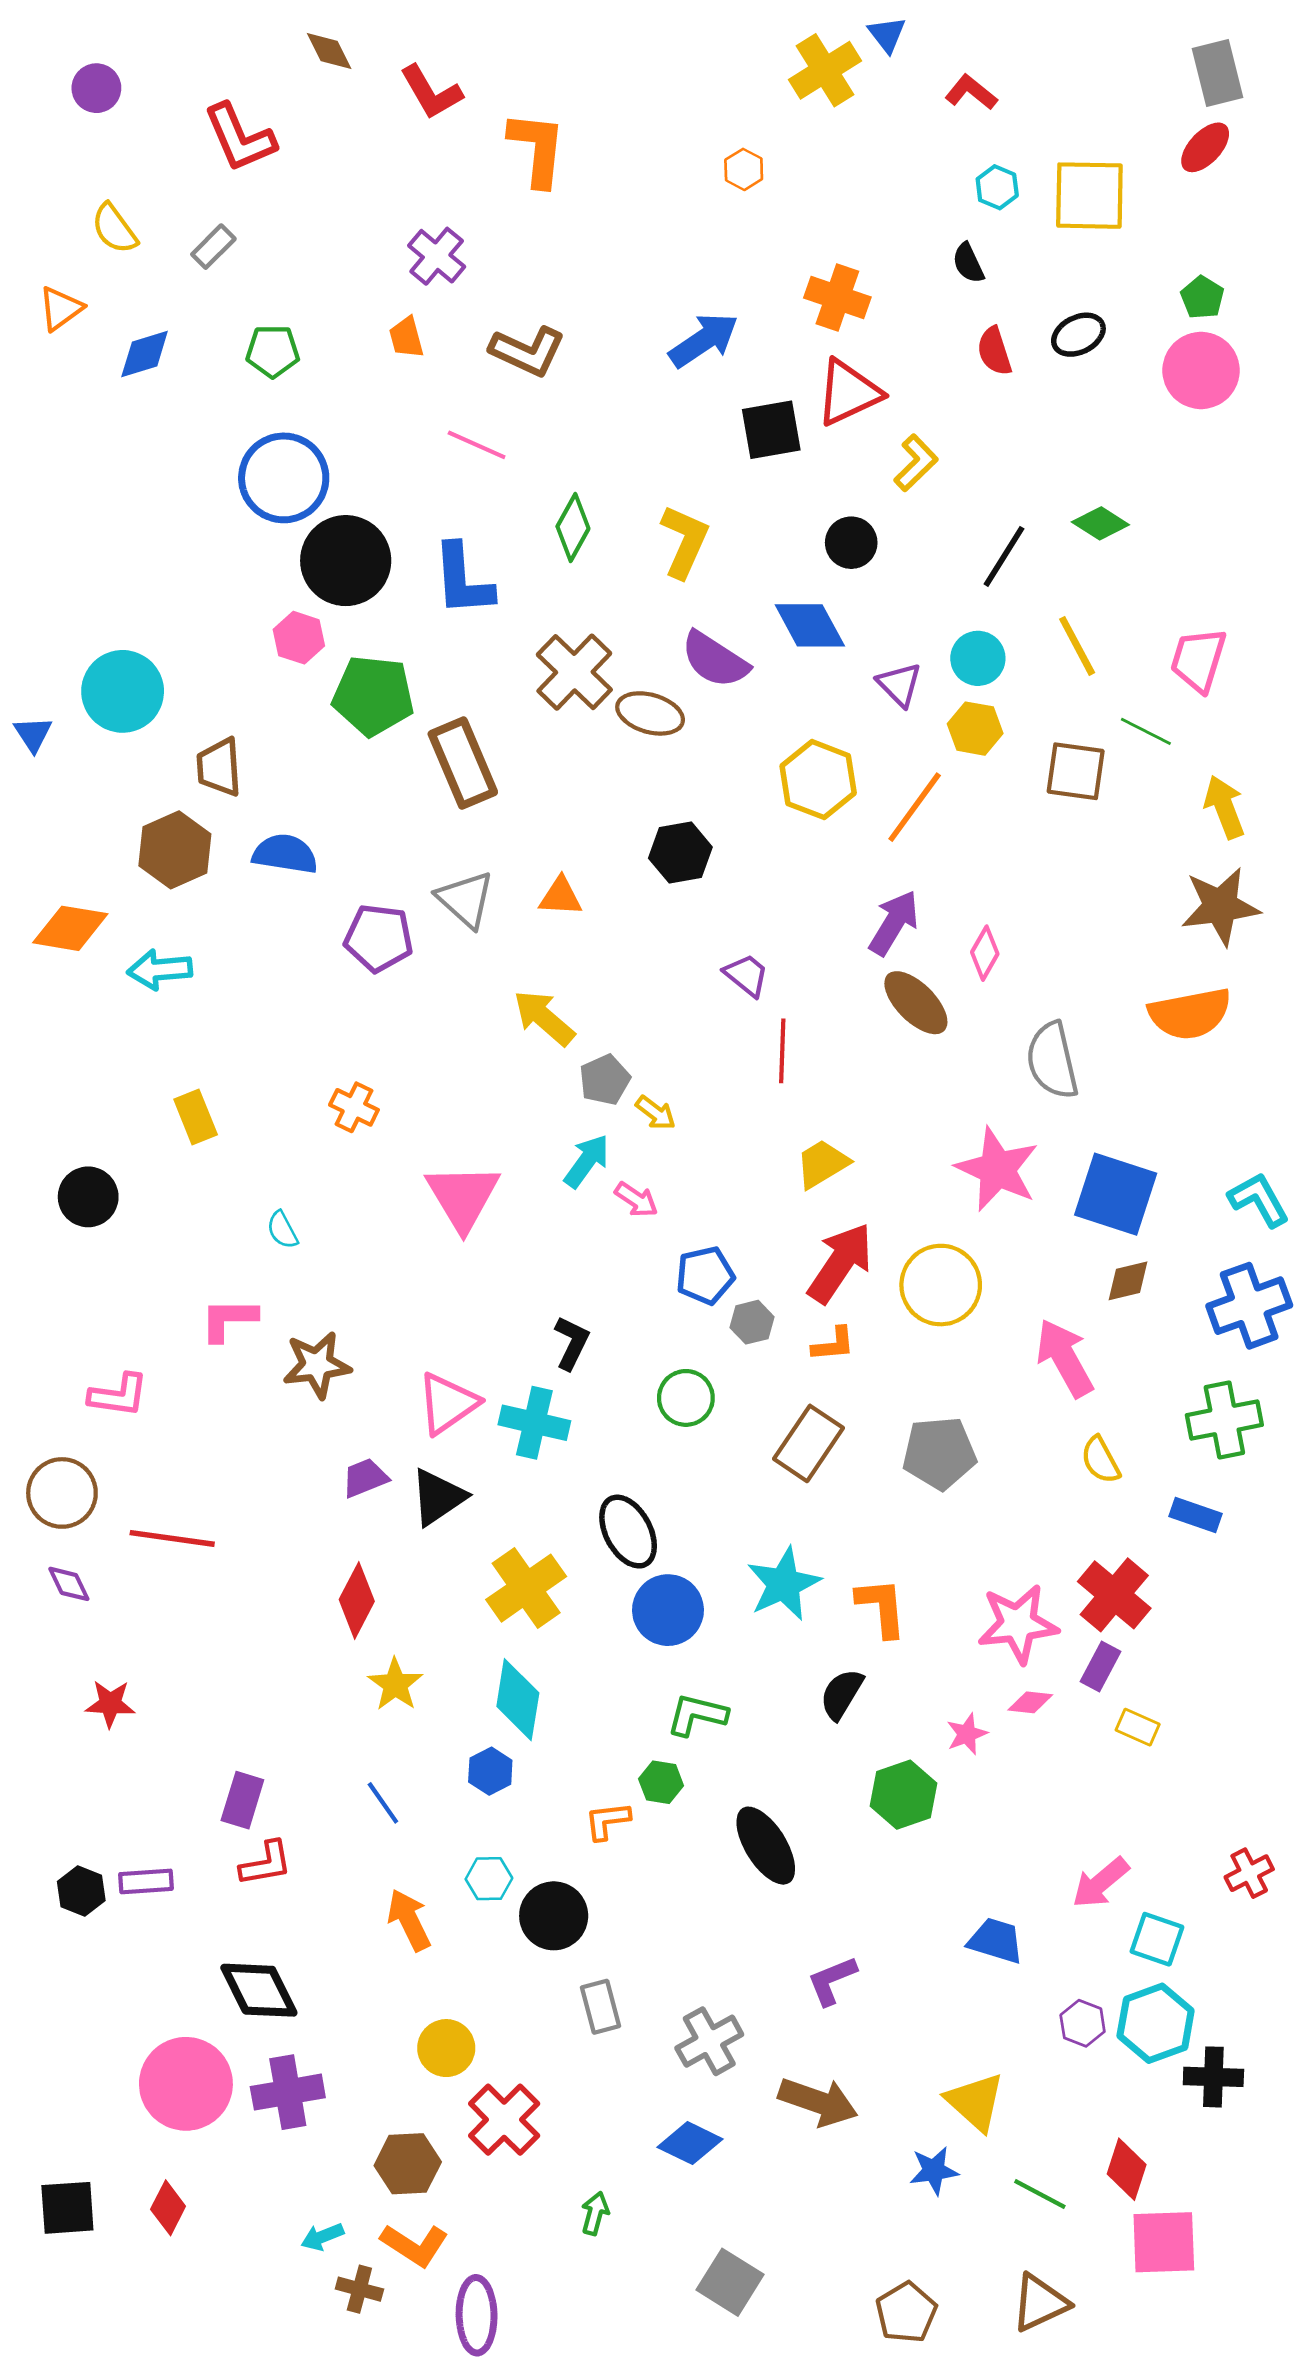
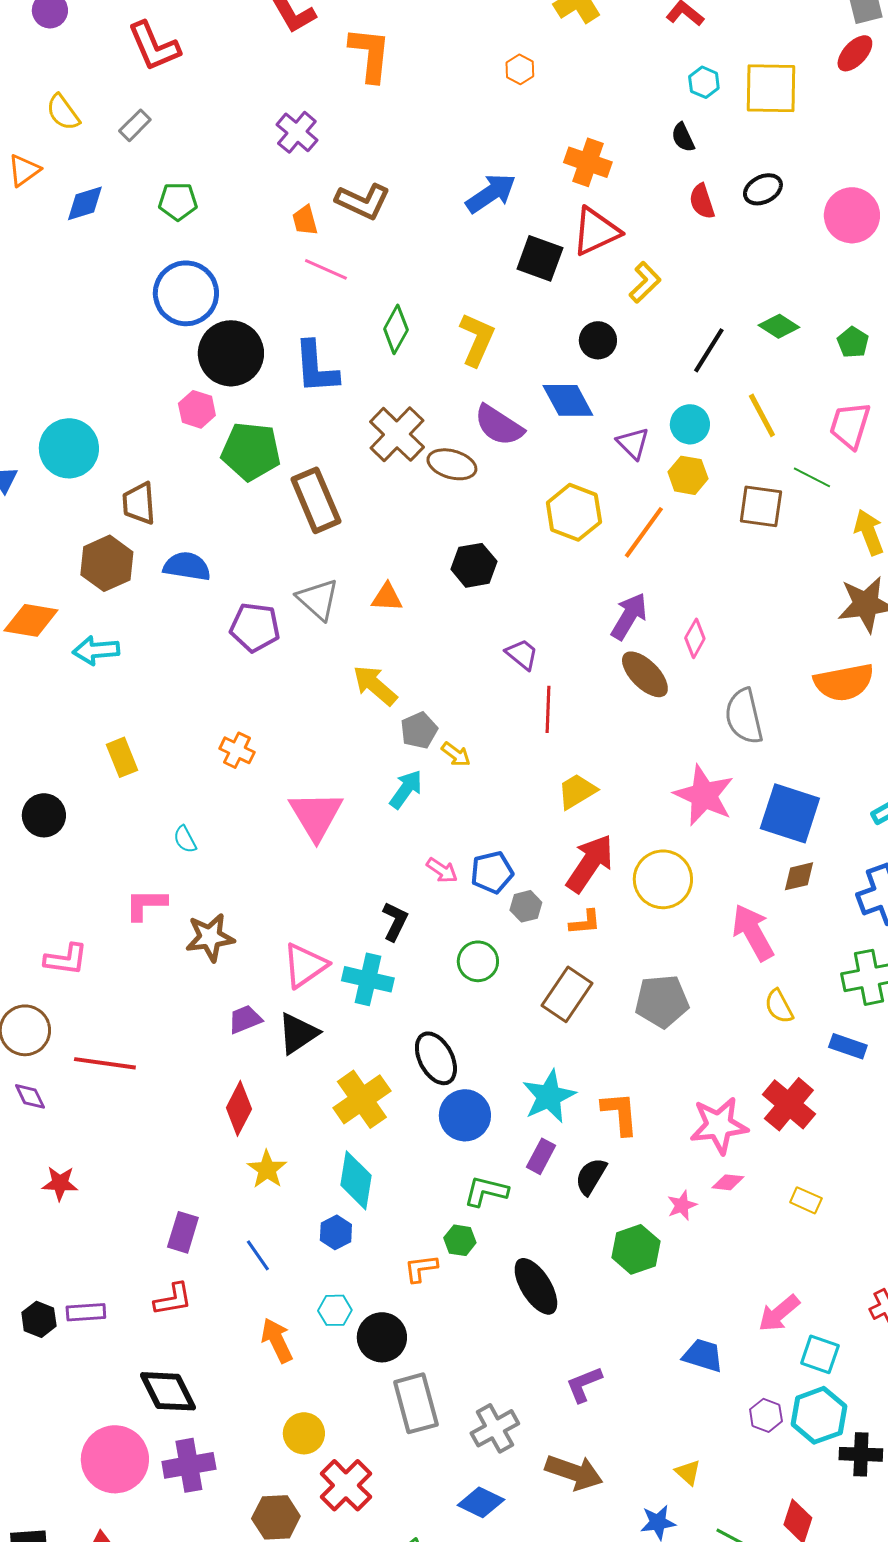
green pentagon: (1202, 297) -> (853, 342), moved
orange trapezoid: (406, 337) -> (305, 220), moved
black square: (771, 430) -> (540, 258), turned 30
pink arrow: (636, 1200) -> (442, 870), moved
purple rectangle: (1100, 1667) -> (541, 1156), moved
purple rectangle: (242, 1800) -> (183, 1232), moved
gray rectangle: (600, 2007) -> (416, 1403), size x1.5
yellow triangle: (975, 2102) -> (688, 1472), size x0.6

